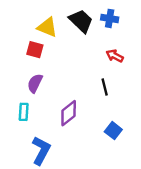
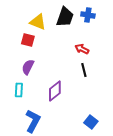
black trapezoid: (81, 21) -> (65, 17), turned 65
red arrow: (115, 56) -> (82, 49), moved
blue square: (113, 131) -> (91, 122), moved

